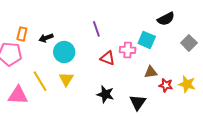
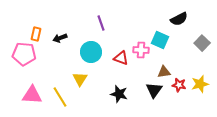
purple line: (96, 29) -> (101, 23), moved
cyan circle: (64, 52) -> (91, 52), moved
yellow line: (40, 81) -> (60, 97), moved
yellow star: (187, 84) -> (200, 84), turned -30
black triangle: (138, 102) -> (154, 90), moved

